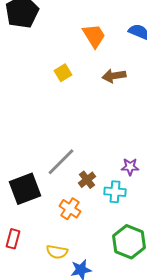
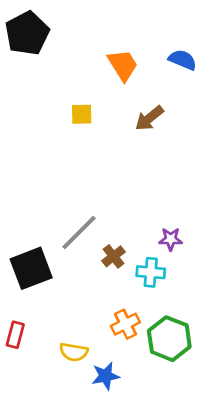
yellow square: (63, 73) -> (82, 114), turned 30
brown arrow: (114, 76) -> (149, 118), turned -30
orange cross: (70, 209) -> (125, 324), moved, turned 30

